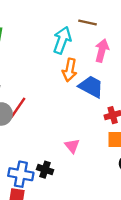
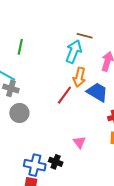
brown line: (87, 22) -> (85, 36), moved
red line: (18, 108) -> (64, 95), moved

